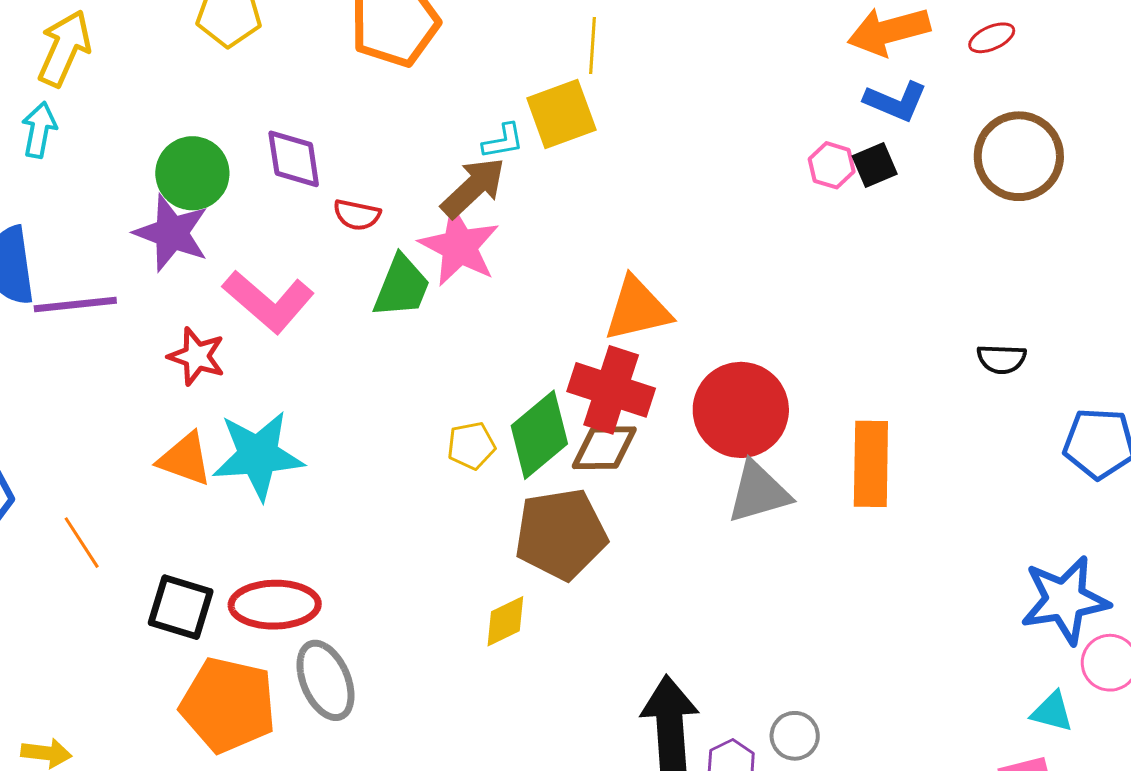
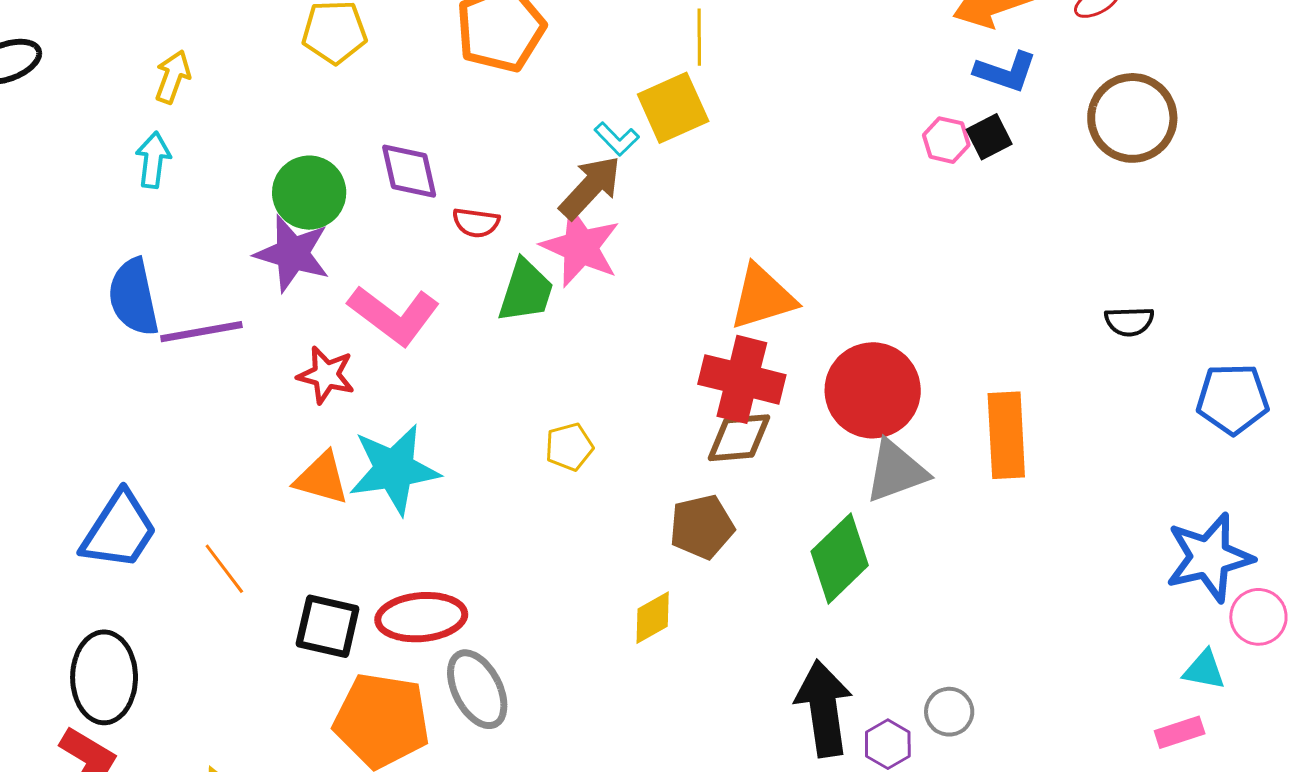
yellow arrow: (64, 48) -> (173, 77), size x0.7
cyan L-shape: (503, 141) -> (617, 139), turned 60
green diamond: (539, 435) -> (840, 558), moved
yellow pentagon: (471, 446) -> (569, 447), moved
brown pentagon: (561, 534) -> (702, 527), size x0.7

